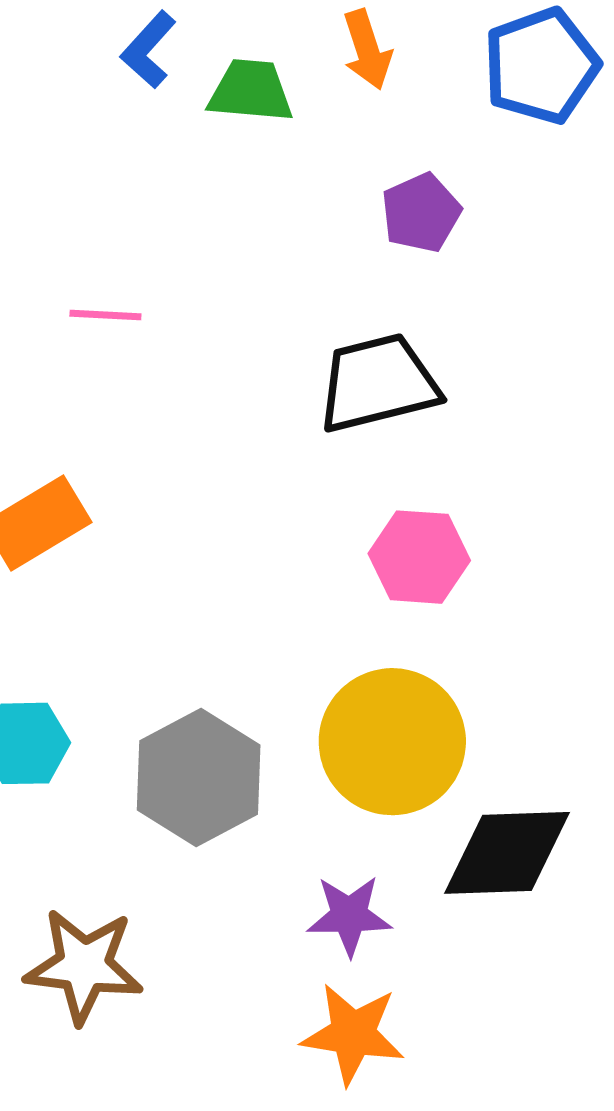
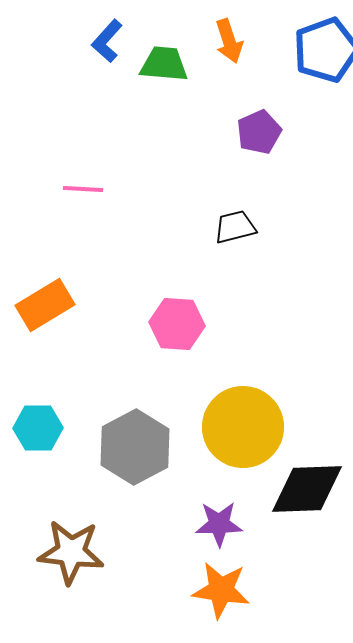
black trapezoid: (378, 383) -> (235, 227), size x0.6
pink hexagon: (419, 557) -> (177, 324), moved

